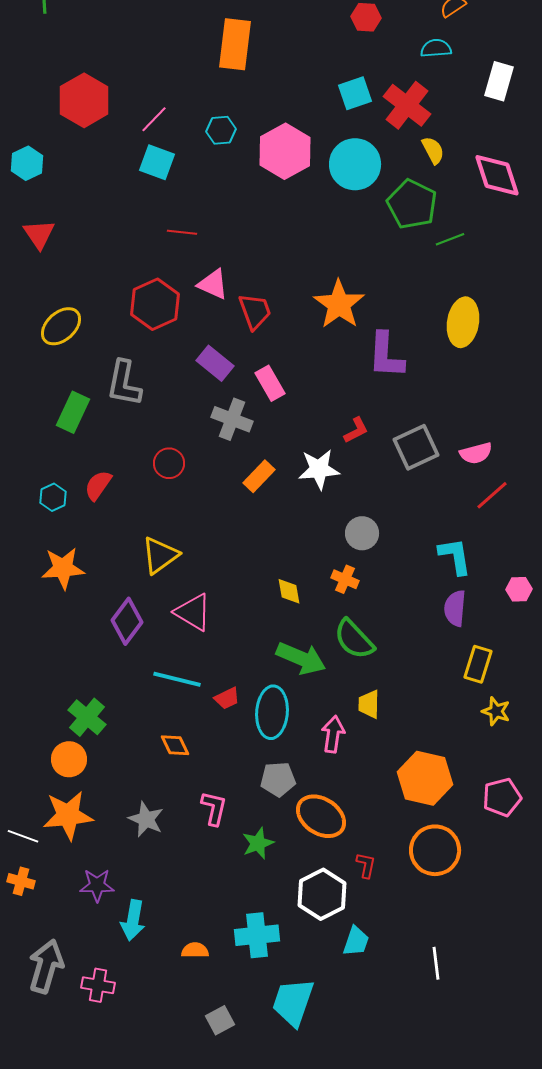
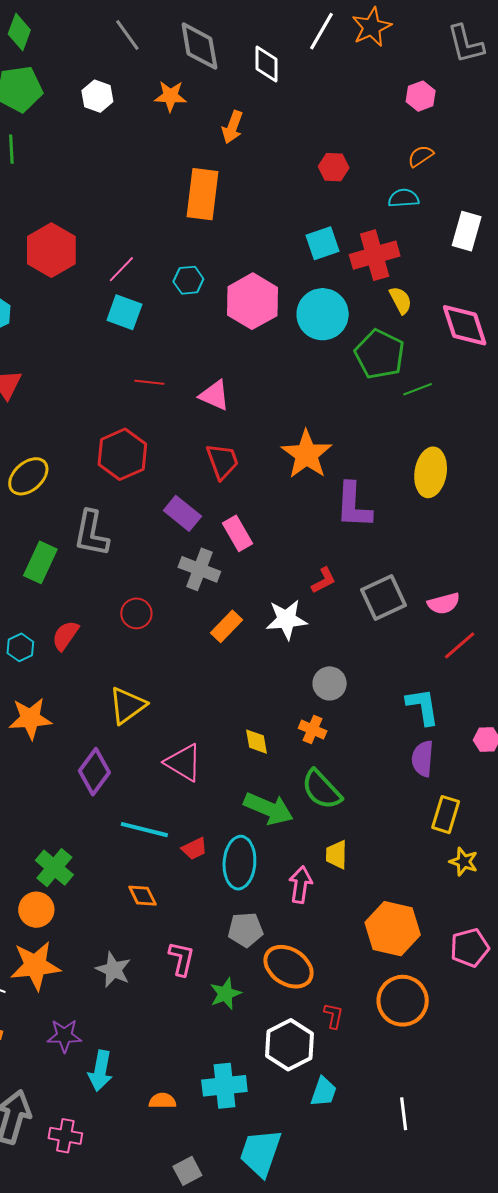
red cross: (407, 105) -> (375, 255), turned 36
pink triangle: (213, 284) -> (214, 395), moved
pink triangle: (193, 612) -> (183, 763), moved

